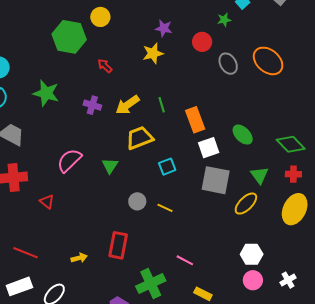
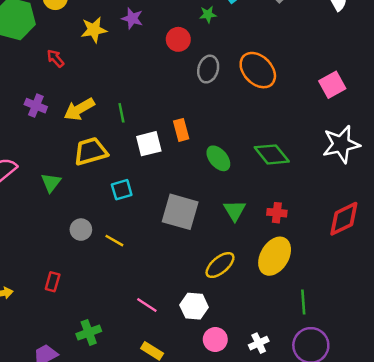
yellow star: (153, 53) -> (94, 30), moved
gray ellipse: (228, 64) -> (208, 69), turned 40
orange rectangle: (195, 120) -> (181, 130), moved, size x0.7
green diamond: (291, 144) -> (272, 154), moved
white square: (209, 148) -> (149, 144), moved
yellow ellipse: (246, 204) -> (220, 265), moved
red rectangle: (118, 245) -> (53, 282), size x0.6
white hexagon: (252, 254) -> (194, 306), moved
pink line: (185, 260) -> (147, 305), moved
green cross: (151, 284) -> (89, 332), size x0.7

